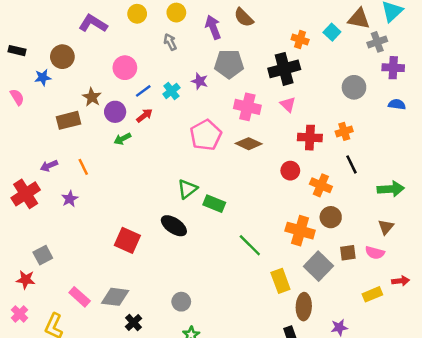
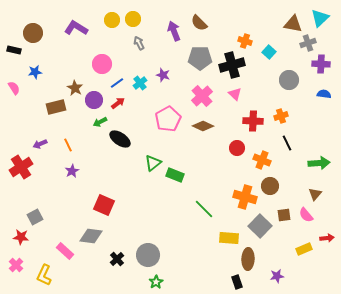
yellow circle: (176, 13) -> (133, 19), moved
cyan square: (332, 32) -> (269, 52), moved
brown circle: (62, 57) -> (33, 33), moved
gray pentagon: (229, 64) -> (200, 58), moved
pink cross: (247, 107) -> (202, 96), turned 35
purple star: (70, 199) -> (72, 171), moved
black ellipse: (174, 226) -> (120, 139), moved
pink semicircle: (375, 253) -> (306, 215), turned 35
yellow rectangle: (280, 281) -> (229, 238), turned -66
gray diamond: (115, 297) -> (91, 236), moved
gray circle: (181, 302) -> (148, 255), size x1.5
black cross: (133, 323) -> (117, 259), moved

